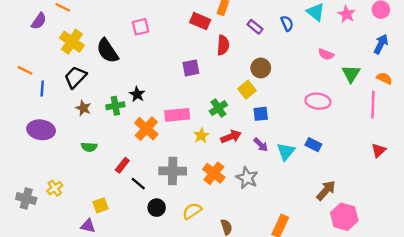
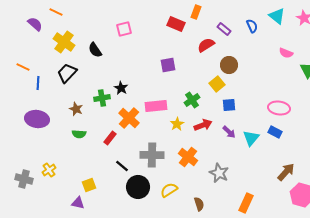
purple semicircle: (39, 21) -> (35, 24), turned -84
red semicircle: (223, 45) -> (206, 45), moved, turned -126
black semicircle: (107, 51) -> (95, 50), size x0.7
pink ellipse: (318, 101) -> (279, 108), moved
brown star: (83, 108) -> (76, 109), moved
red rectangle: (122, 165) -> (110, 138), moved
gray star: (247, 178) -> (219, 173), moved
black circle: (157, 208) -> (138, 187), size x1.5

